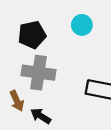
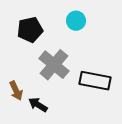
gray cross: (39, 73) -> (54, 65), moved, turned 32

